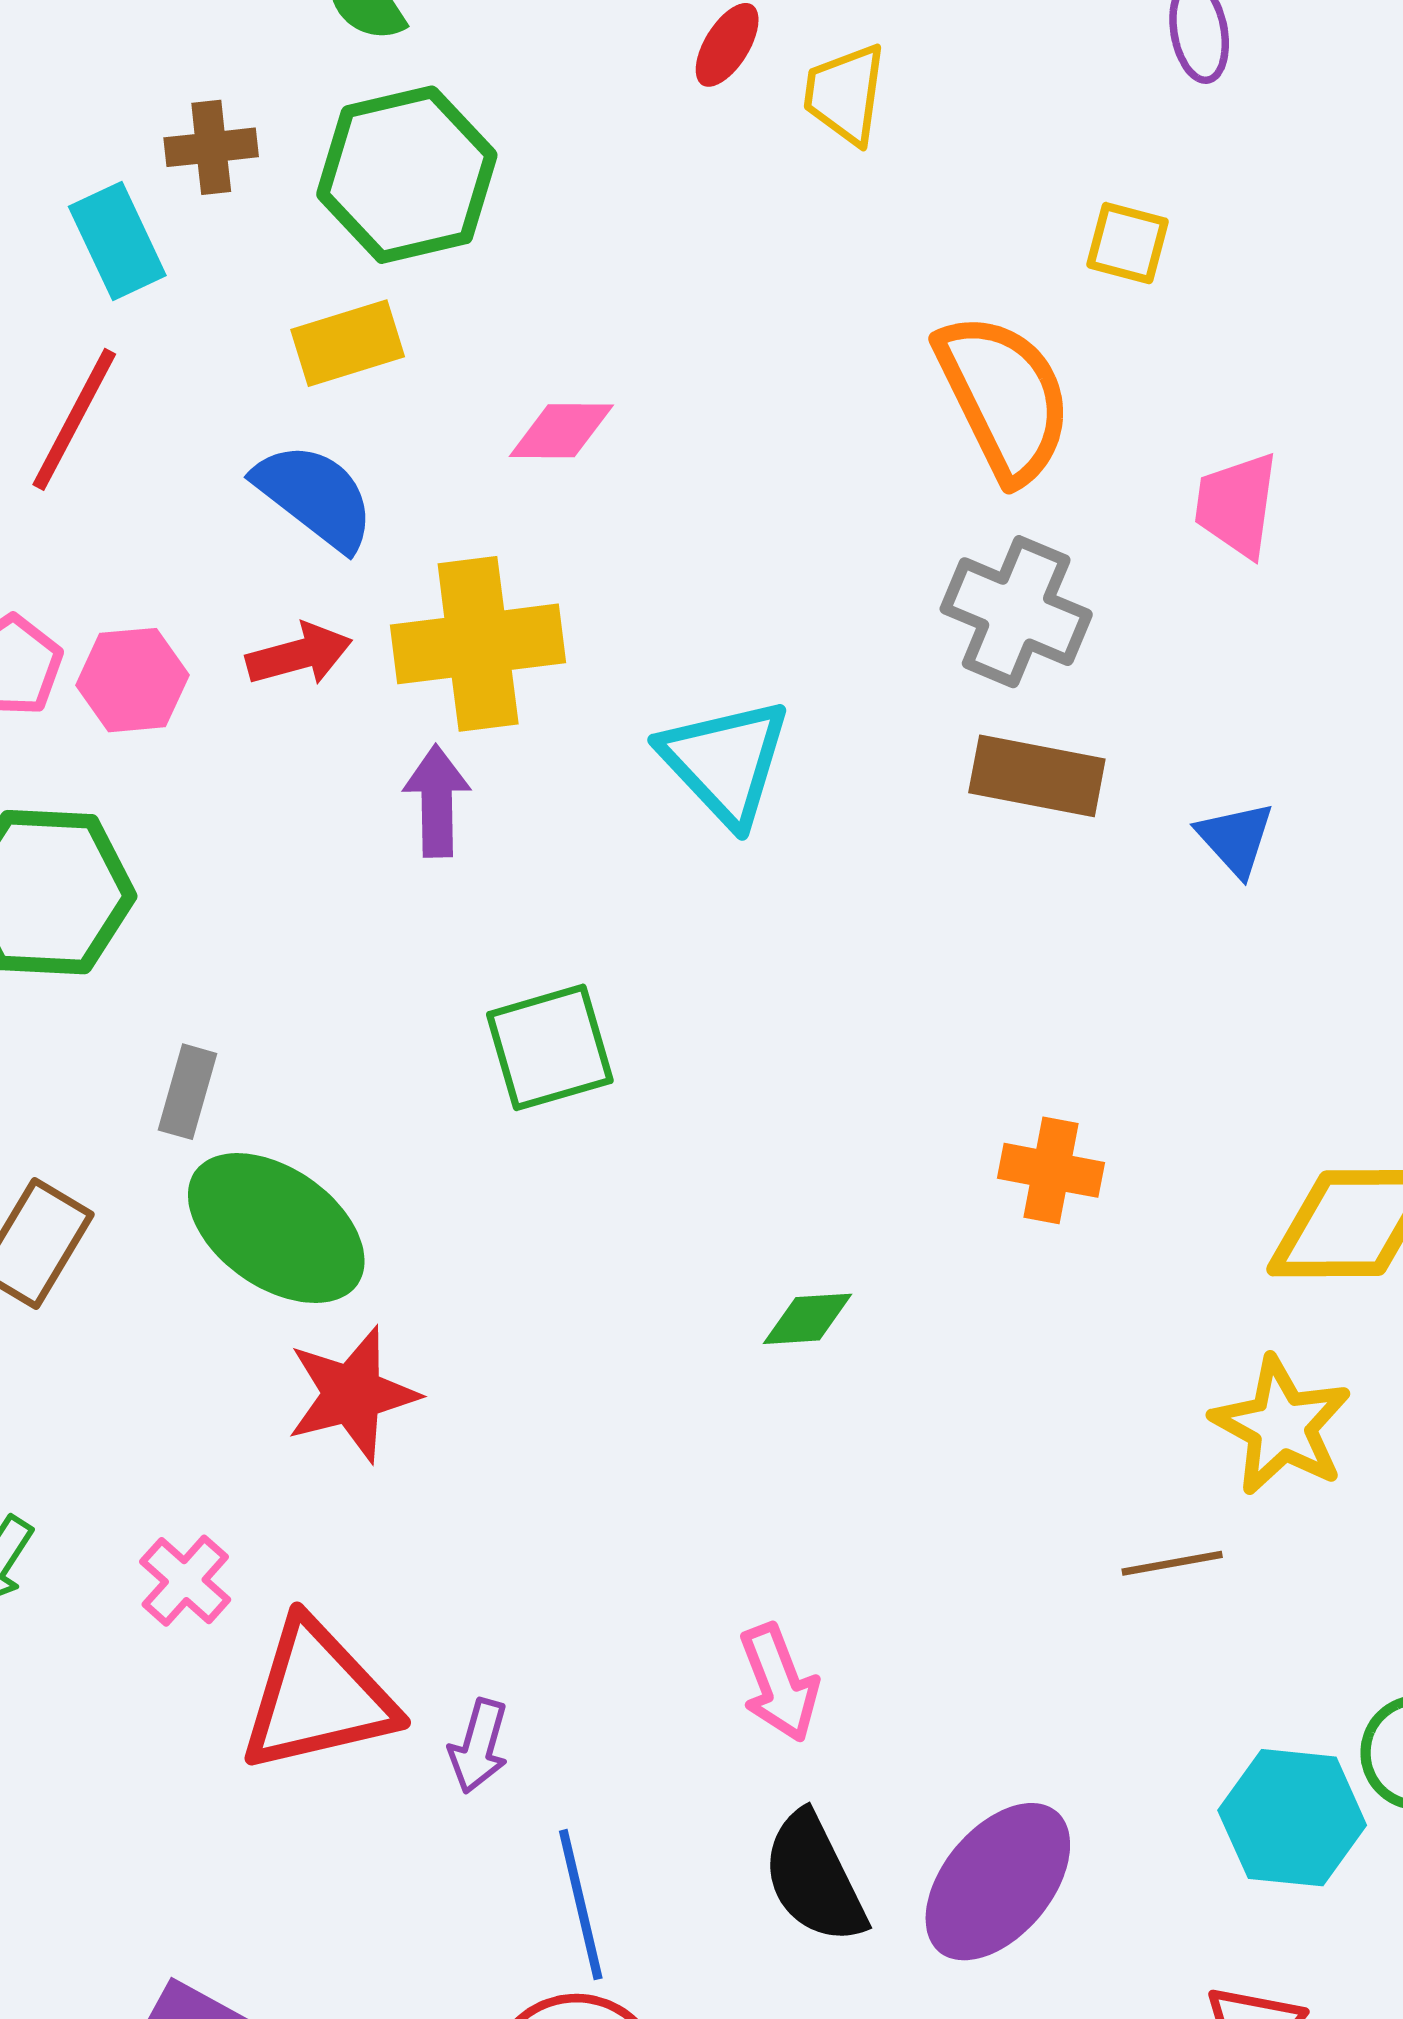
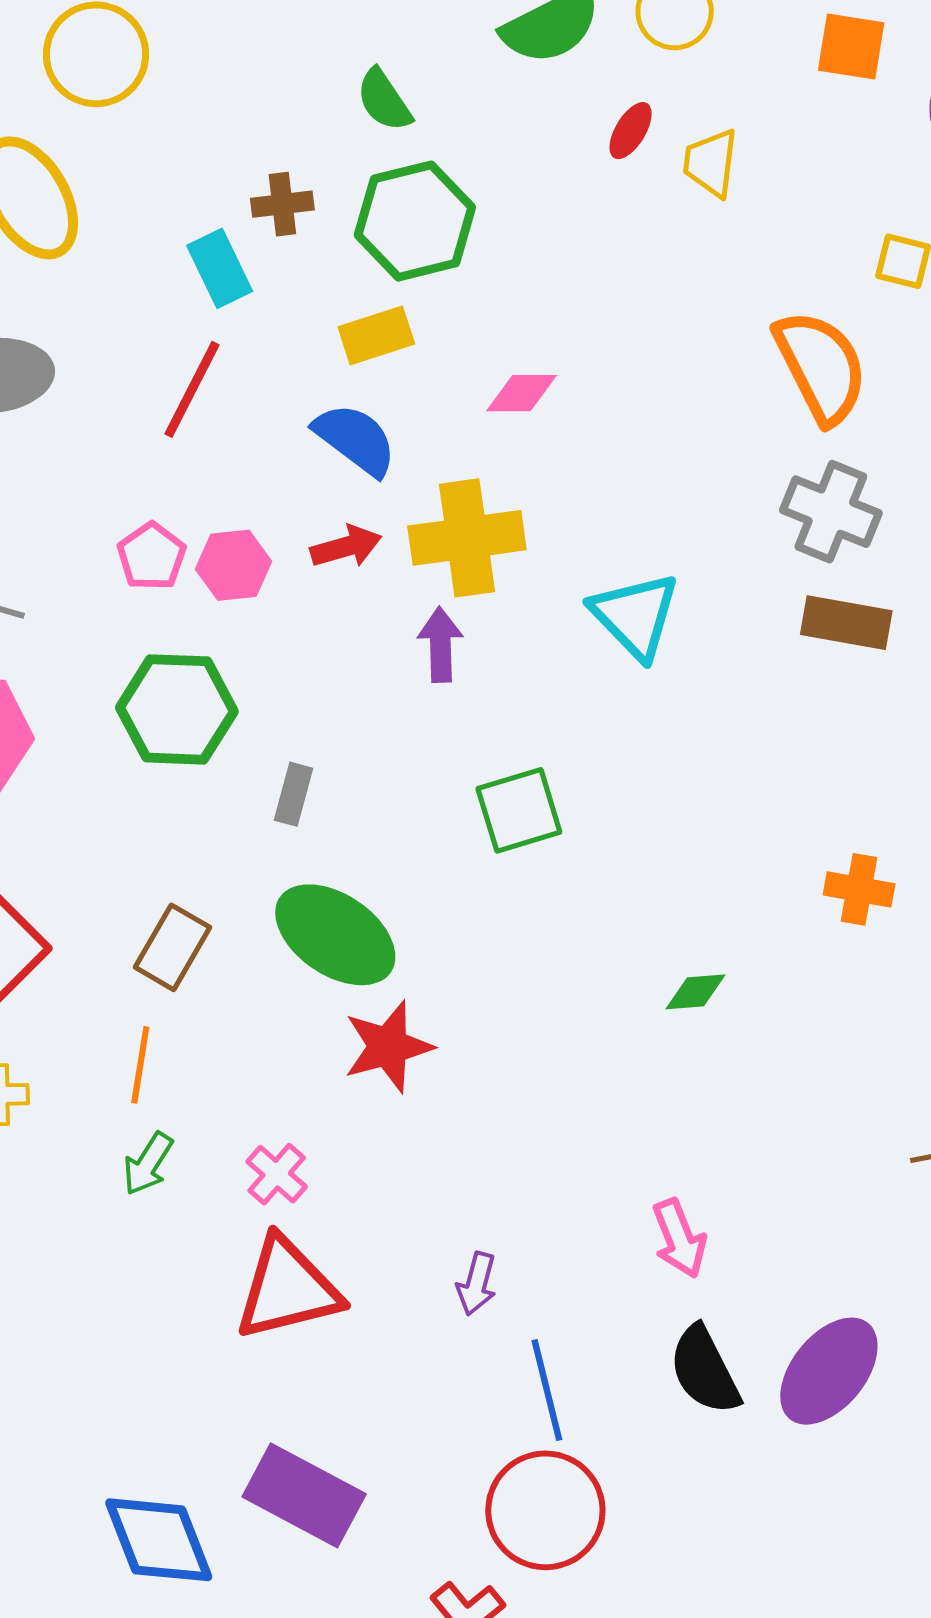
gray rectangle: (188, 1092) -> (294, 794), moved
red triangle: (318, 1696) -> (287, 1289), moved

